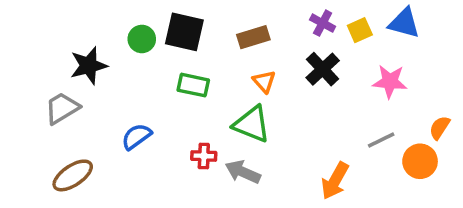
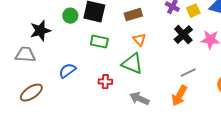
black cross: (323, 69) -> (183, 35), moved
gray trapezoid: (62, 108) -> (25, 55), turned 35
gray line: (381, 140) -> (188, 73), moved
gray arrow: (243, 172) -> (139, 99), moved

